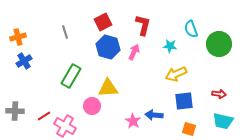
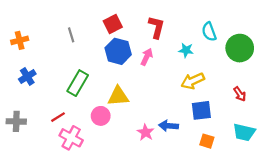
blue cross: (24, 61) -> (27, 76), moved
red arrow: (219, 94) -> (240, 94), moved, turned 48
red line: (44, 116) -> (58, 117), moved

